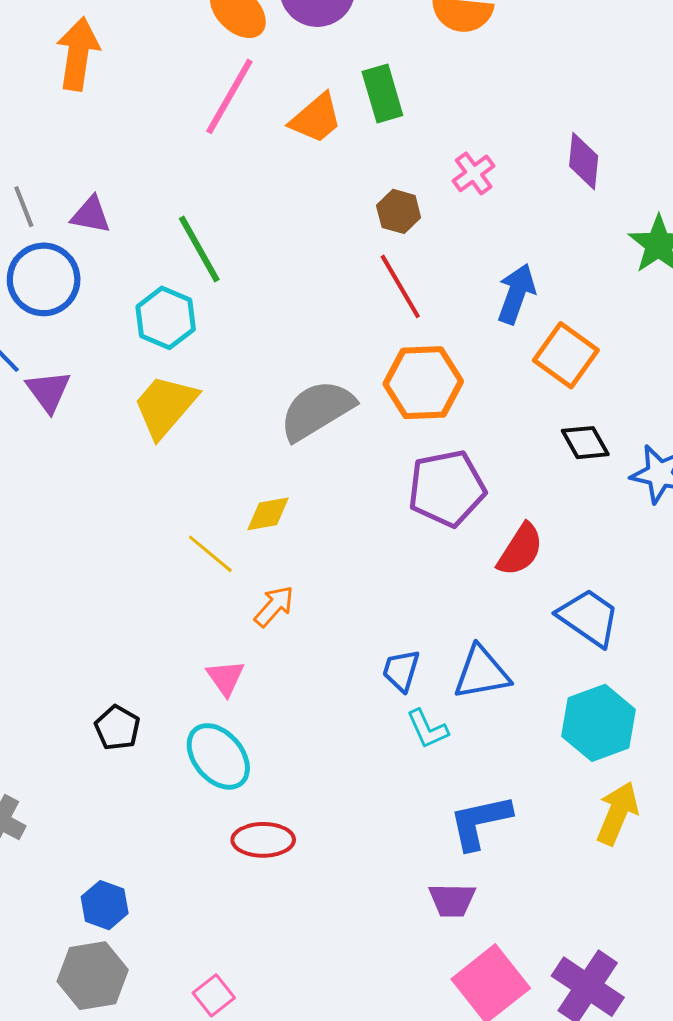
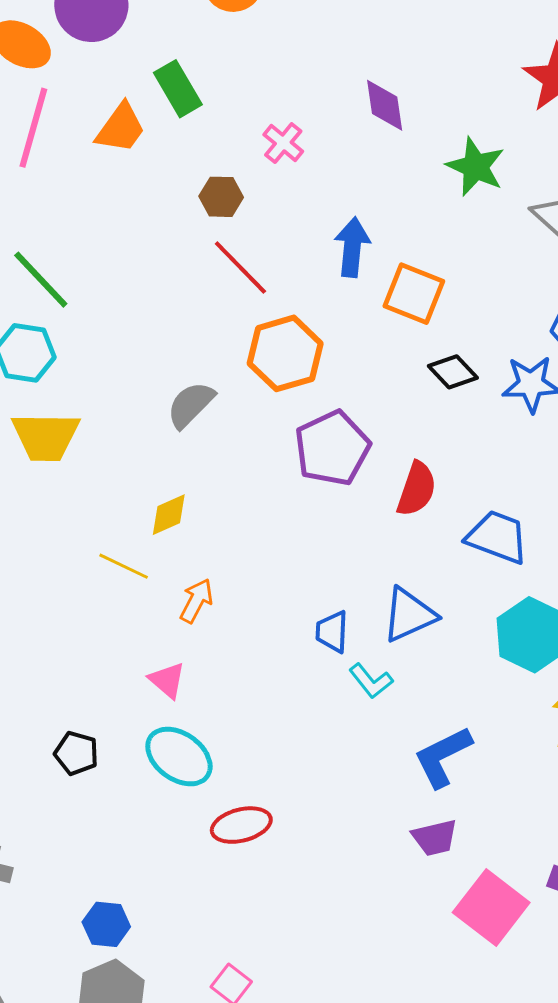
yellow trapezoid: (165, 406) -> (46, 437), turned -116
gray semicircle: (317, 410) -> (191, 405), size x0.7

